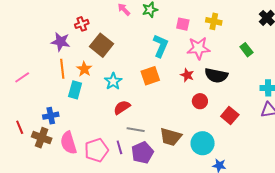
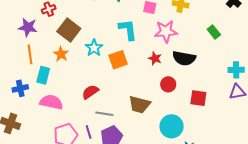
cyan L-shape: (161, 46) -> (128, 30), turned -30
orange star: (84, 69) -> (61, 54), moved
cyan star: (113, 81) -> (94, 48), moved
blue cross: (51, 116) -> (20, 88), moved
red square: (230, 116) -> (198, 98), turned -30
brown trapezoid: (171, 137) -> (139, 105), moved
pink semicircle: (69, 143) -> (51, 102), moved, turned 120

